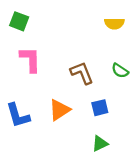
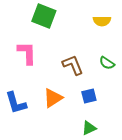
green square: (19, 21) -> (44, 16), moved, size x1.4

